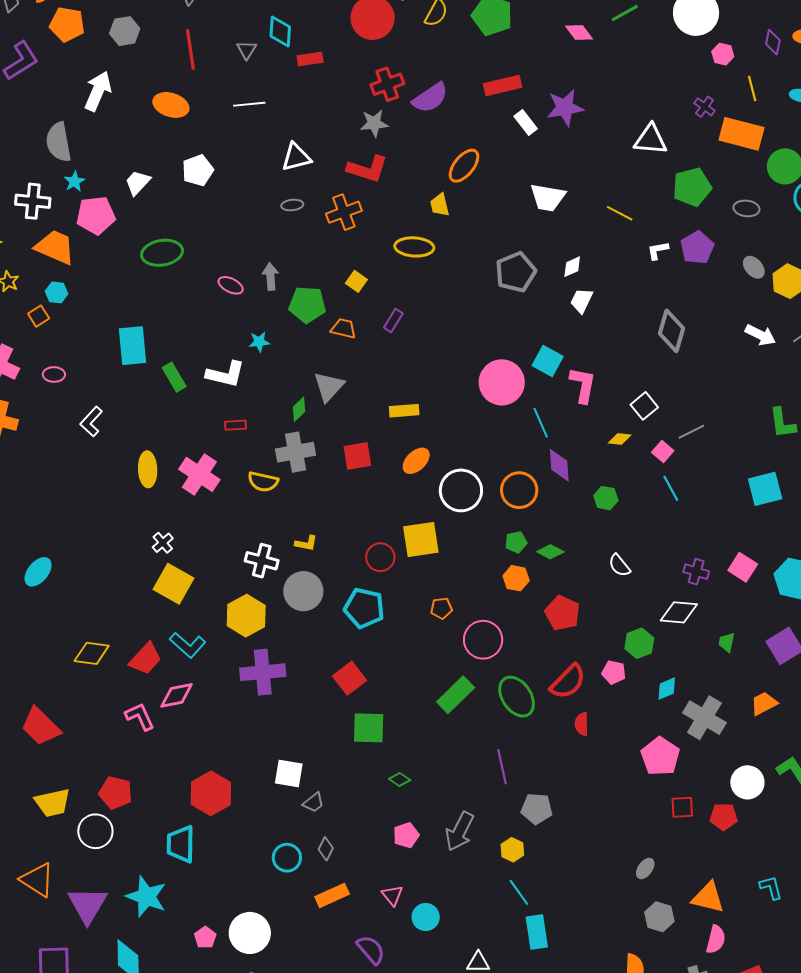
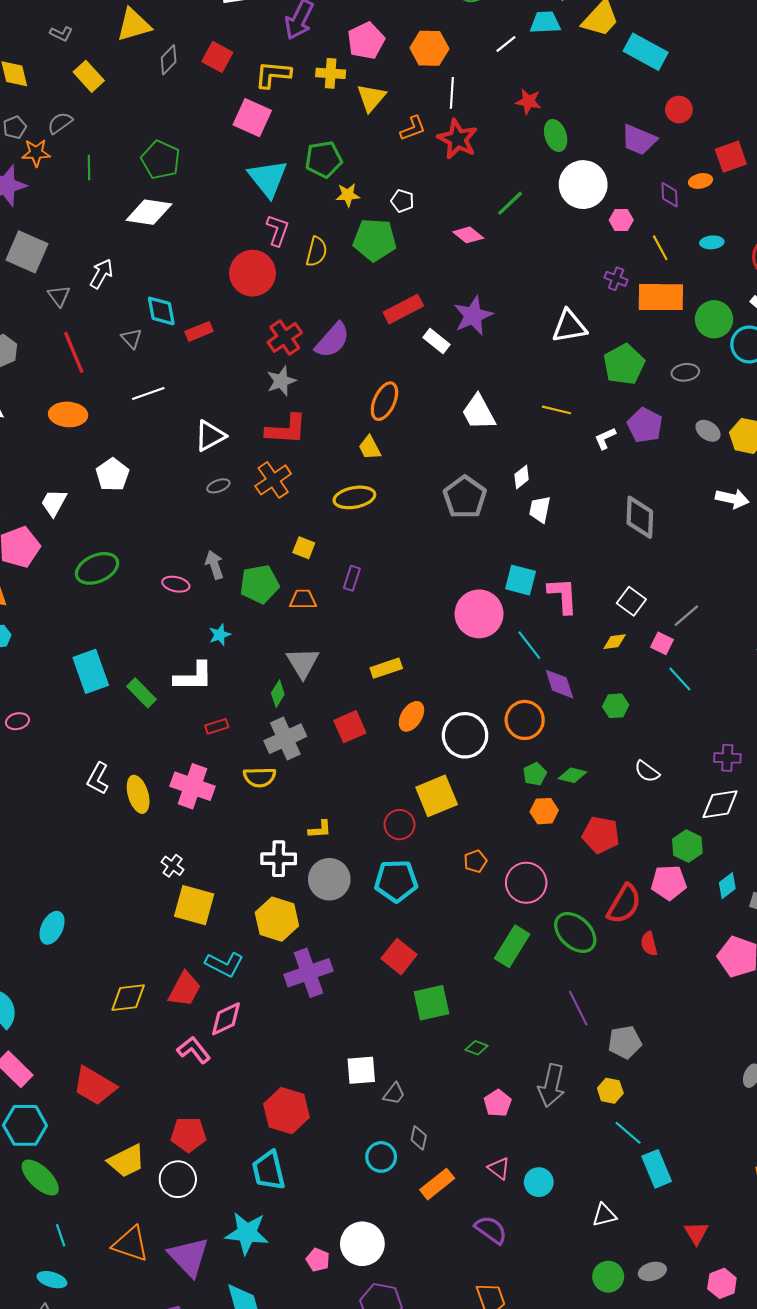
white trapezoid: (548, 197) -> (479, 412), turned 66
white L-shape: (91, 422) -> (98, 779), moved
pink pentagon: (614, 672) -> (669, 882), size x1.4

